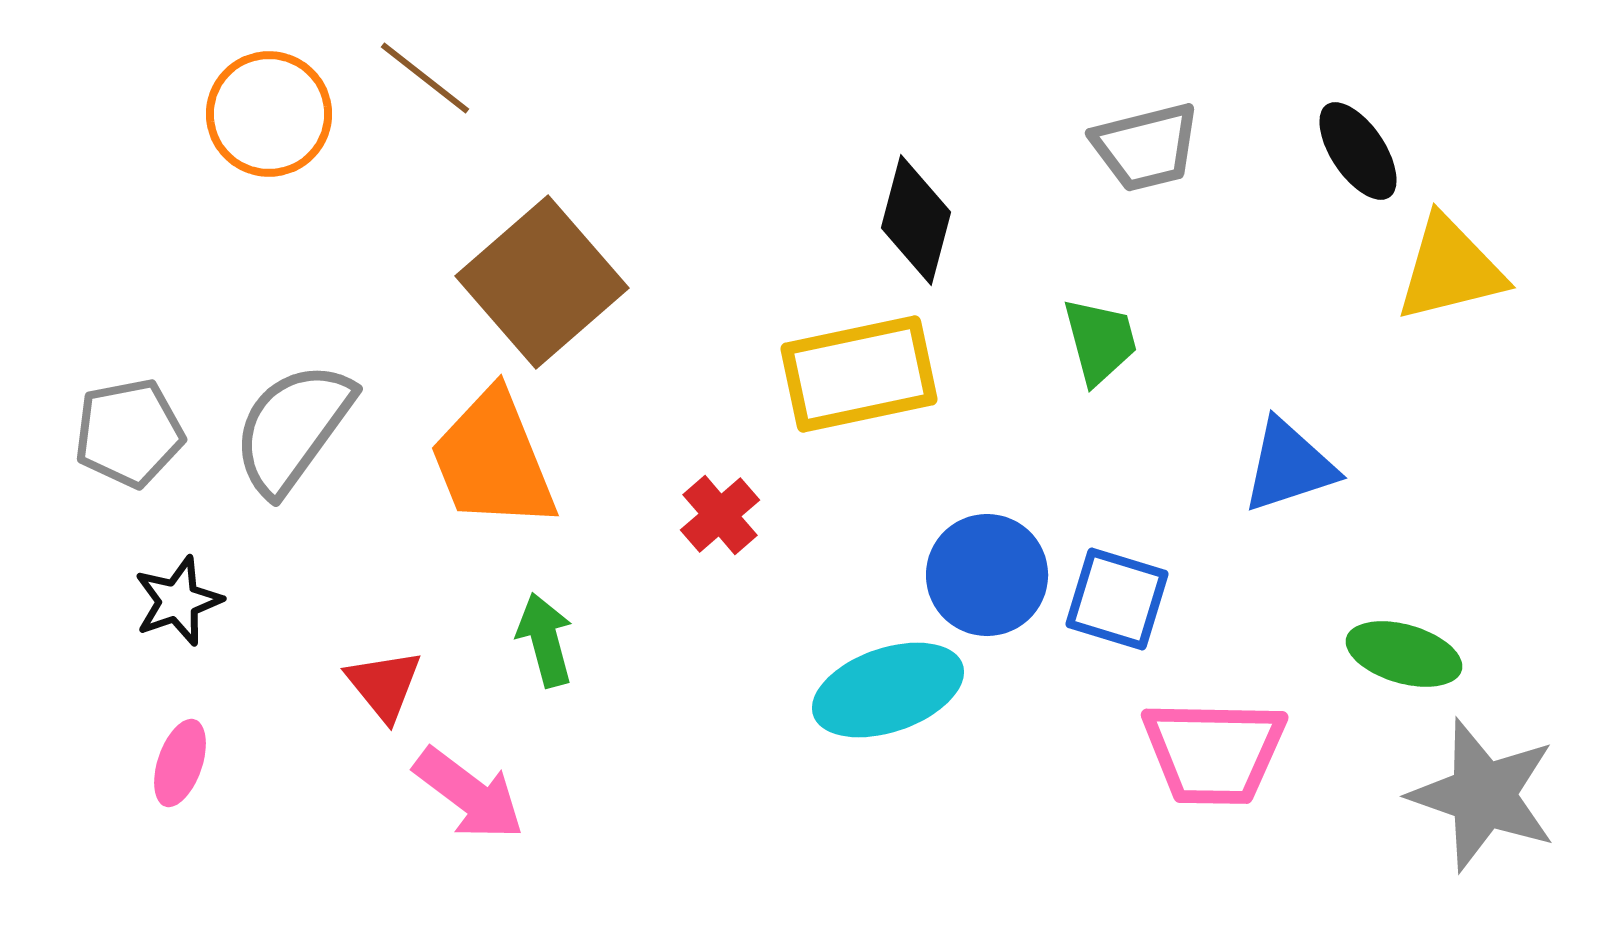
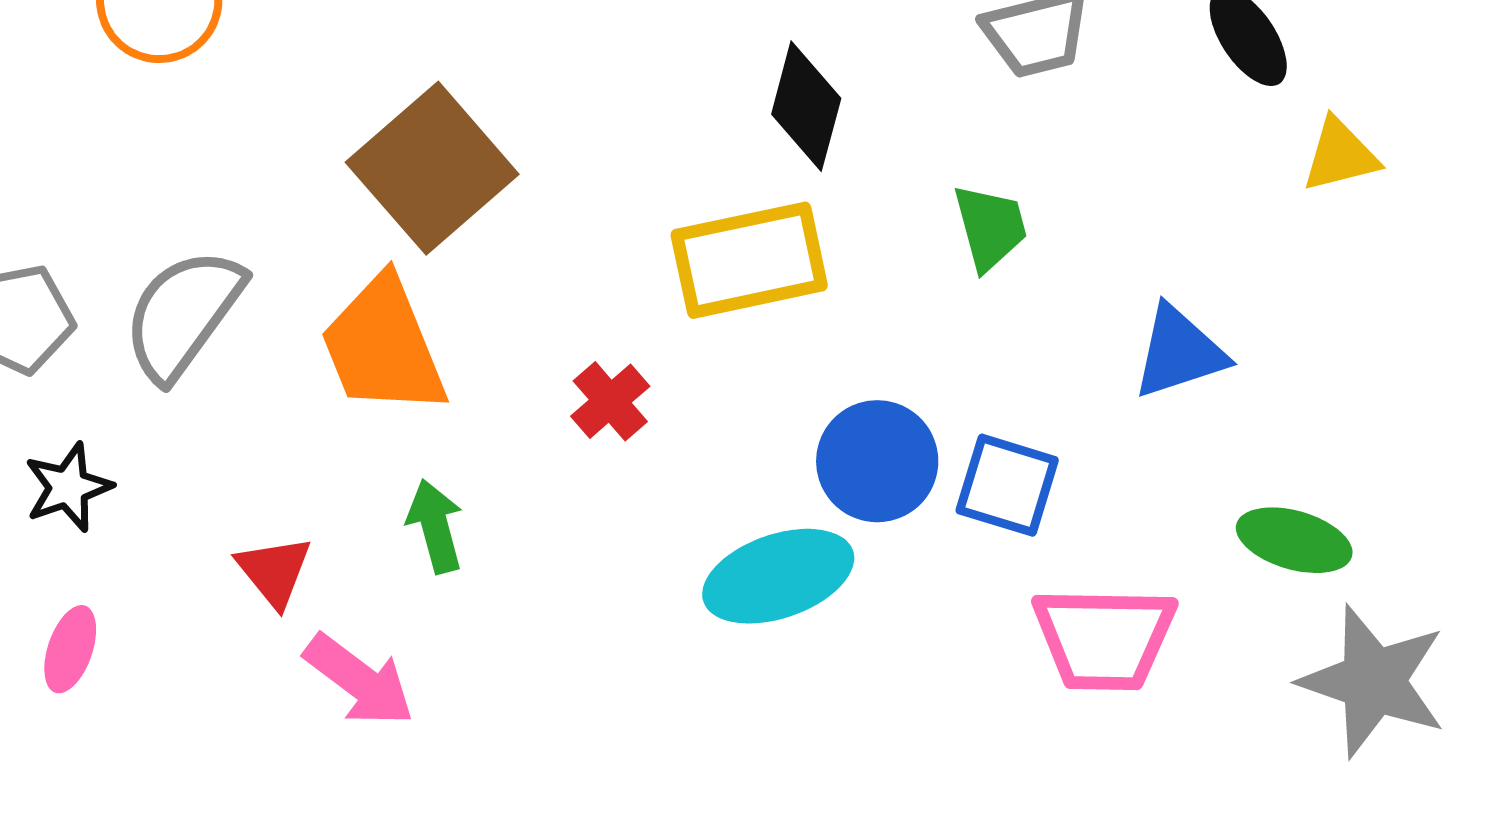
yellow triangle: (1450, 269) -> (1340, 155), size x0.7

